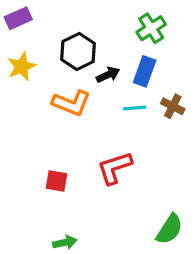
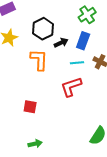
orange L-shape: (71, 103) -> (39, 60), turned -110
red L-shape: (115, 168) -> (71, 87), moved

